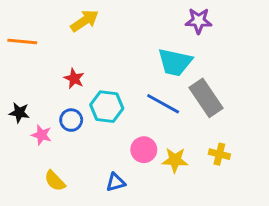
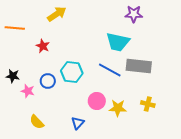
red star: (74, 79) -> (43, 46), moved
gray rectangle: (206, 98) -> (139, 66), turned -50
blue triangle: (116, 182) -> (78, 123), turned -32

